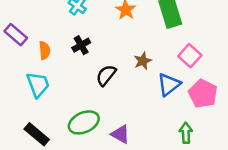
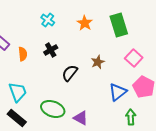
cyan trapezoid: (38, 84) -> (18, 92), moved
blue triangle: (169, 84) -> (118, 92), moved
green ellipse: (84, 122) -> (53, 109), turned 45

